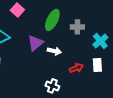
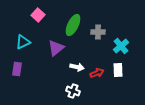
white arrow: (54, 51) -> (77, 67), moved

